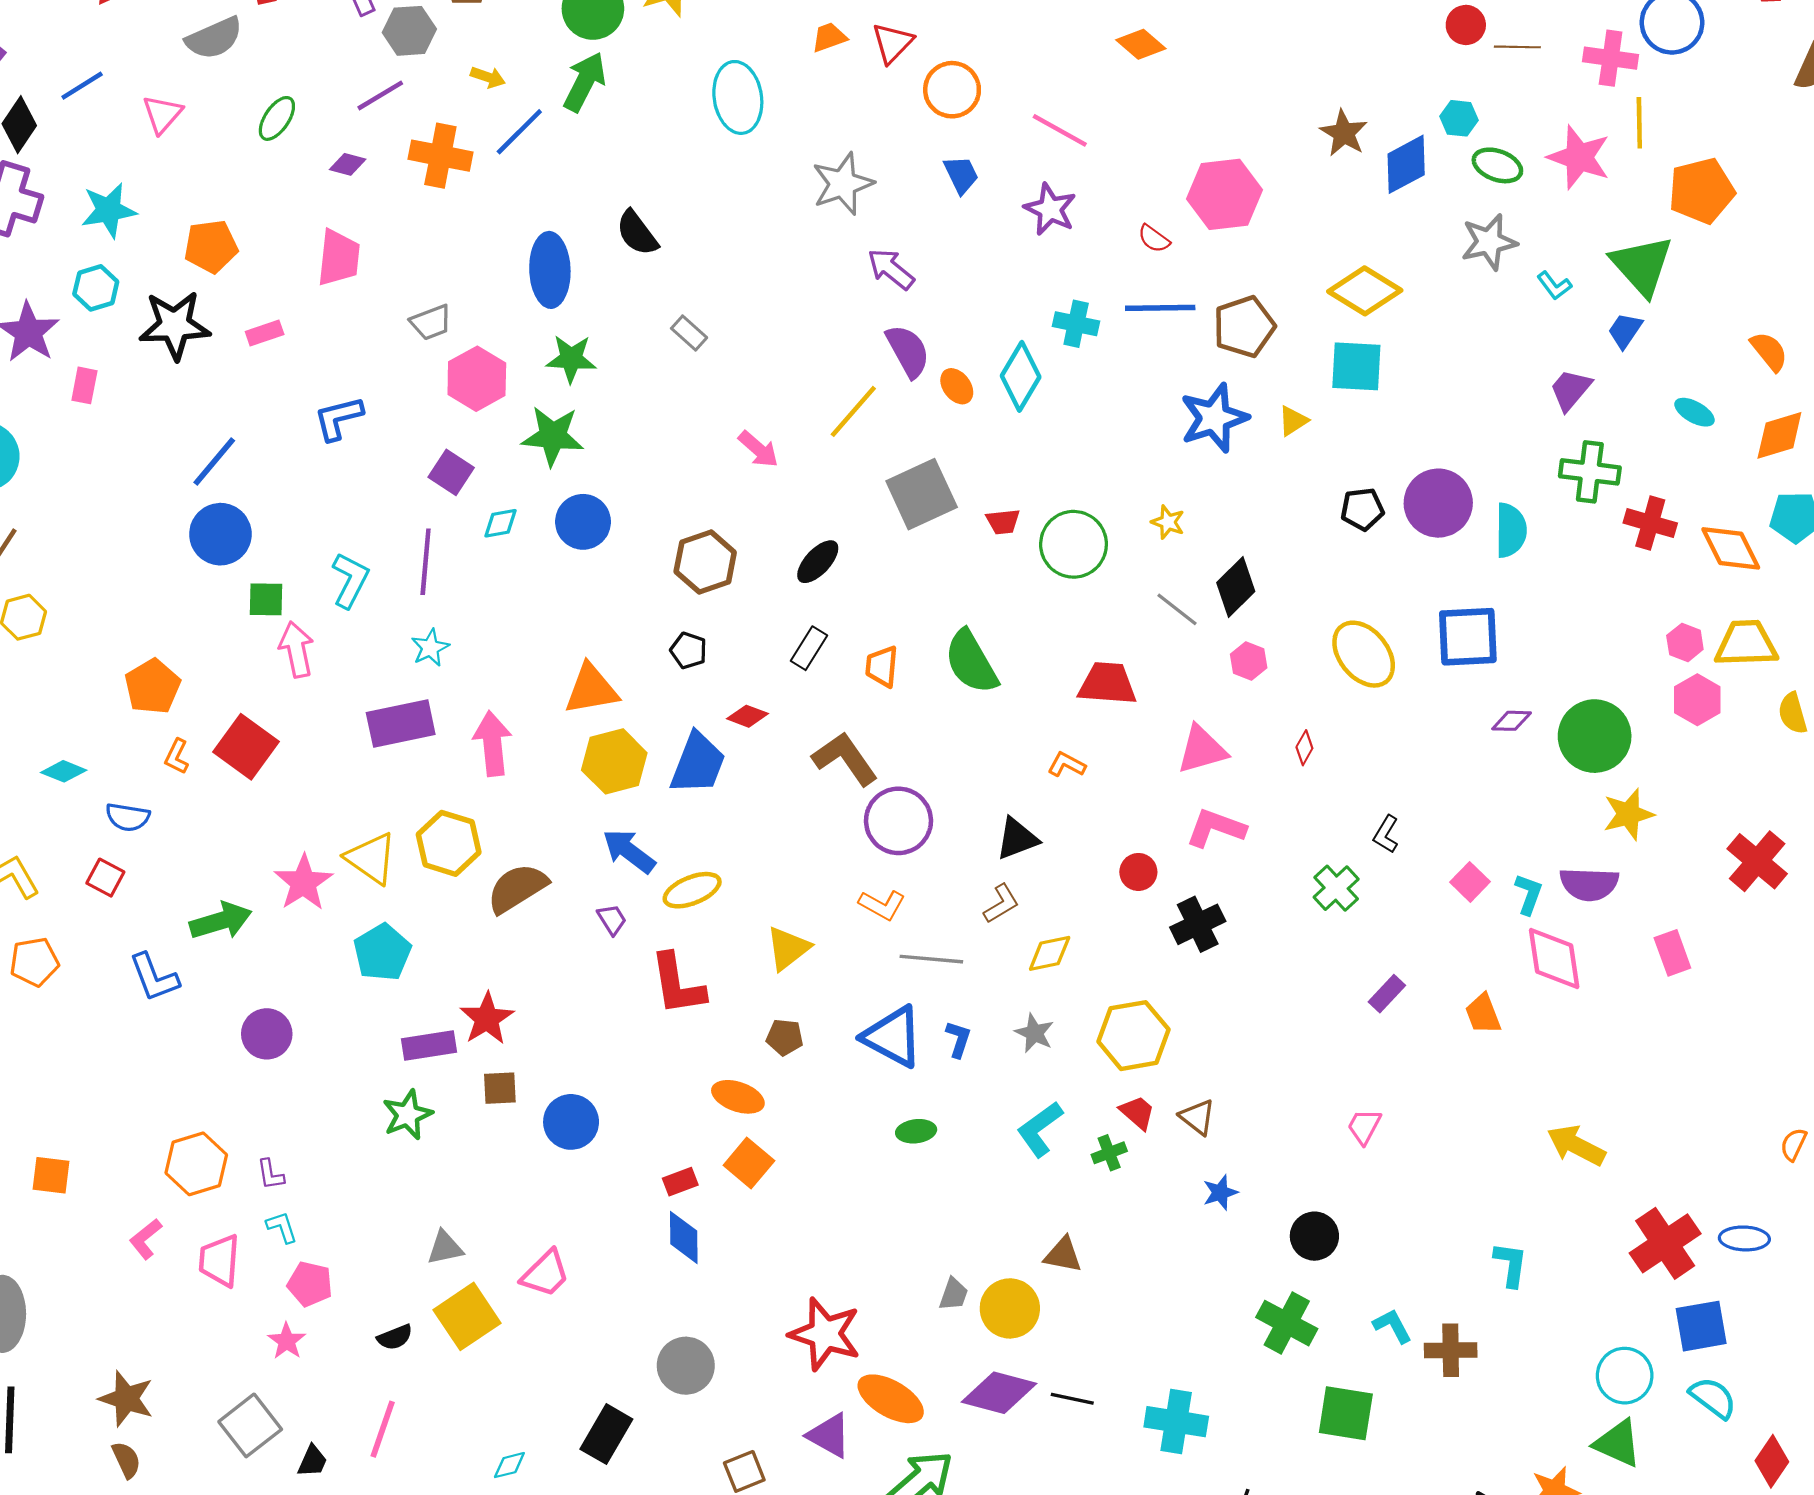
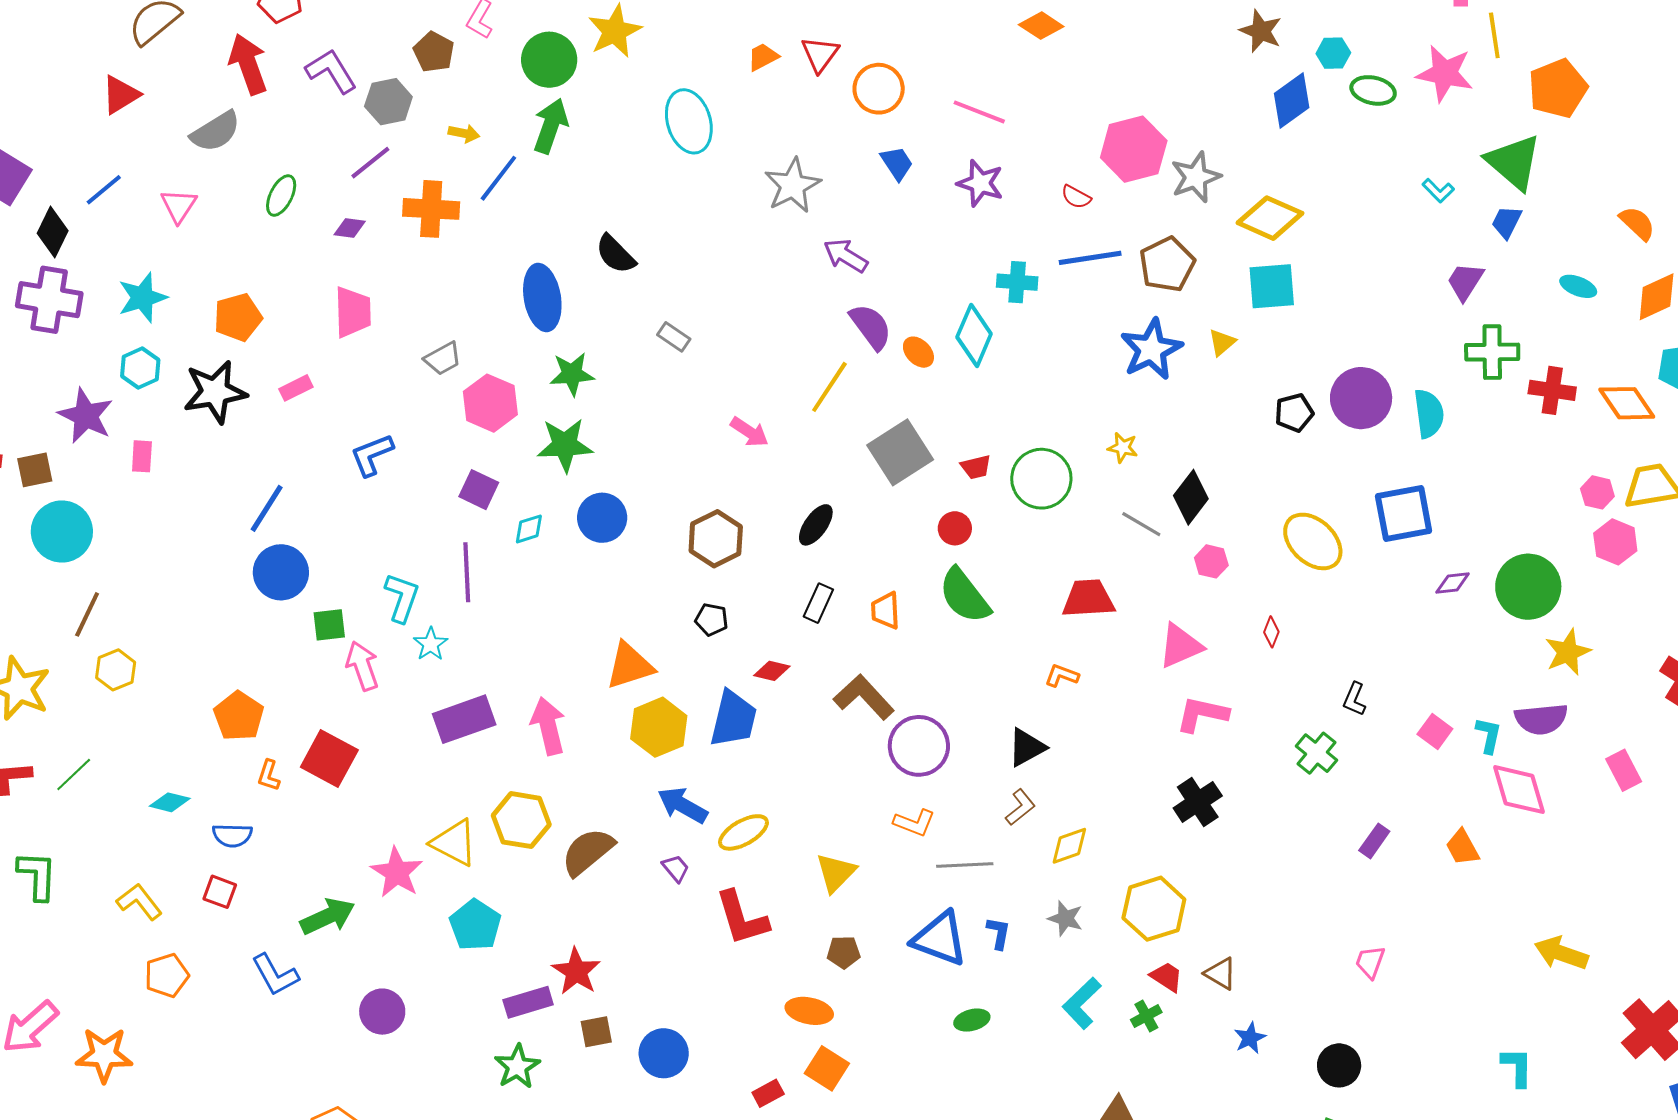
brown star: (1344, 133) -> (1261, 31), moved
gray star: (1489, 242) -> (1196, 177), moved
cyan star: (430, 648) -> (431, 644), moved
red circle: (1138, 872) -> (955, 528), moved

